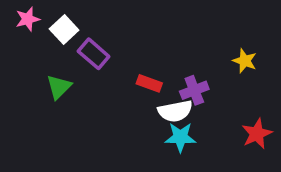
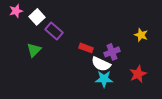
white semicircle: (175, 111) -> (101, 64), turned 36
red star: (257, 134) -> (138, 74), moved

